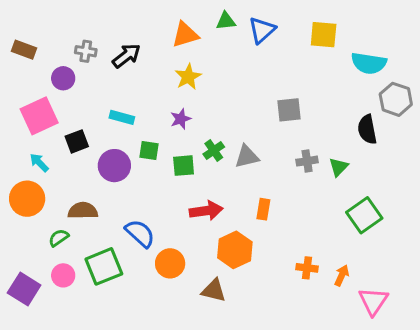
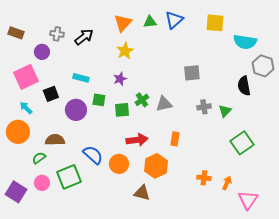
green triangle: (226, 21) -> (150, 22), moved
orange triangle: (185, 35) -> (123, 23), turned -30
orange circle: (170, 263) -> (119, 164), moved

